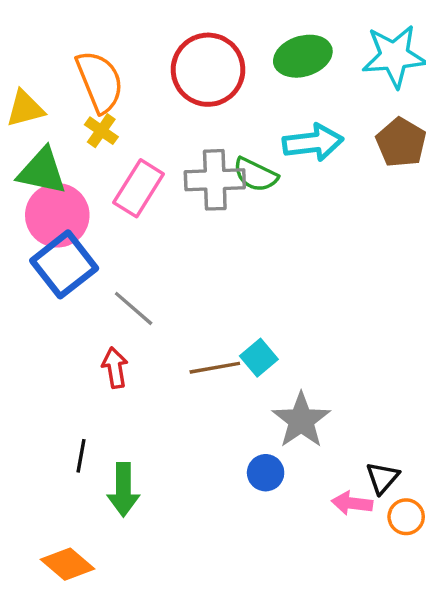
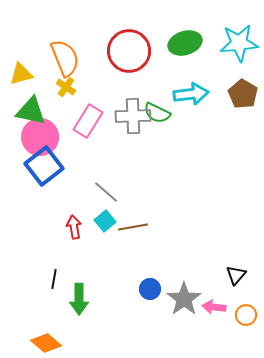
gray line: (134, 308) -> (106, 192), moved
cyan square: (259, 358) -> (105, 221), moved
gray star: (301, 420) -> (184, 299), moved
blue circle: (266, 473) -> (150, 289), moved
black triangle: (382, 478) -> (236, 275), moved

